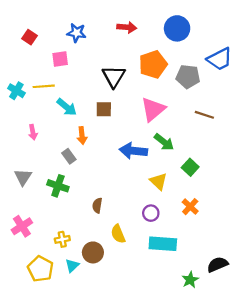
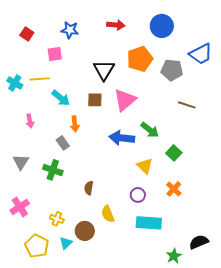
pink triangle: (153, 109) -> (125, 100), moved
yellow cross: (62, 239) -> (57, 219), turned 32

